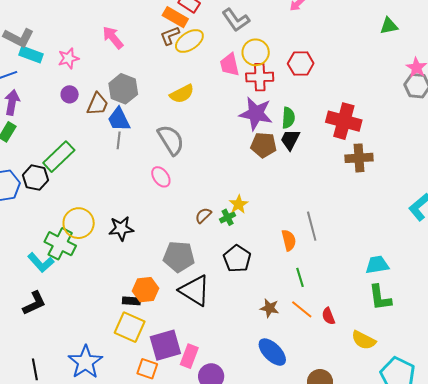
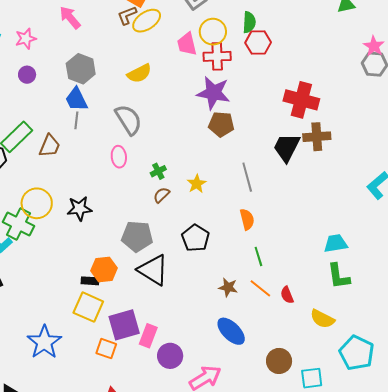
brown trapezoid: (97, 104) -> (50, 146), moved
green semicircle: (288, 118) -> (249, 22), moved
black trapezoid: (290, 140) -> (287, 147), moved, size x1.4
pink ellipse: (161, 177) -> (119, 157), turned 30
green cross: (228, 217) -> (158, 171), moved
gray line: (312, 226) -> (247, 177), moved

